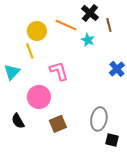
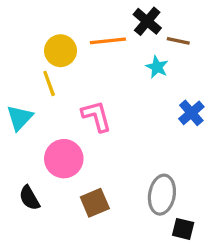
orange line: (66, 25) -> (108, 41), turned -30
brown line: (109, 25) -> (178, 41), turned -64
cyan star: (88, 40) -> (157, 67), moved

